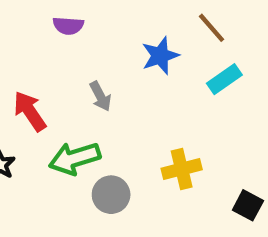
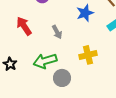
red arrow: (30, 111) -> (24, 26), moved
yellow cross: (182, 169) -> (88, 55), moved

